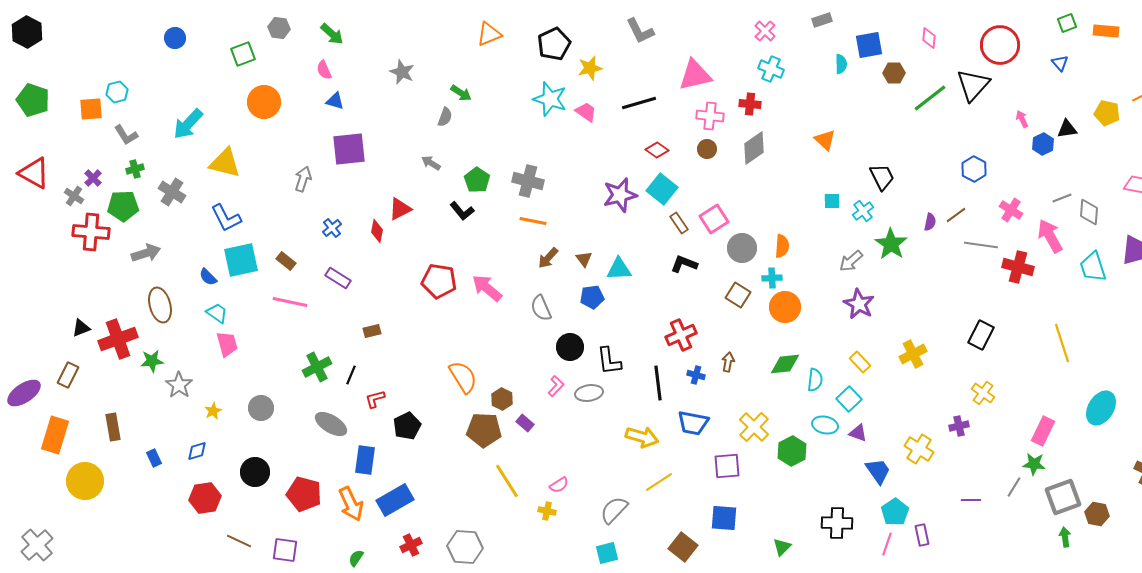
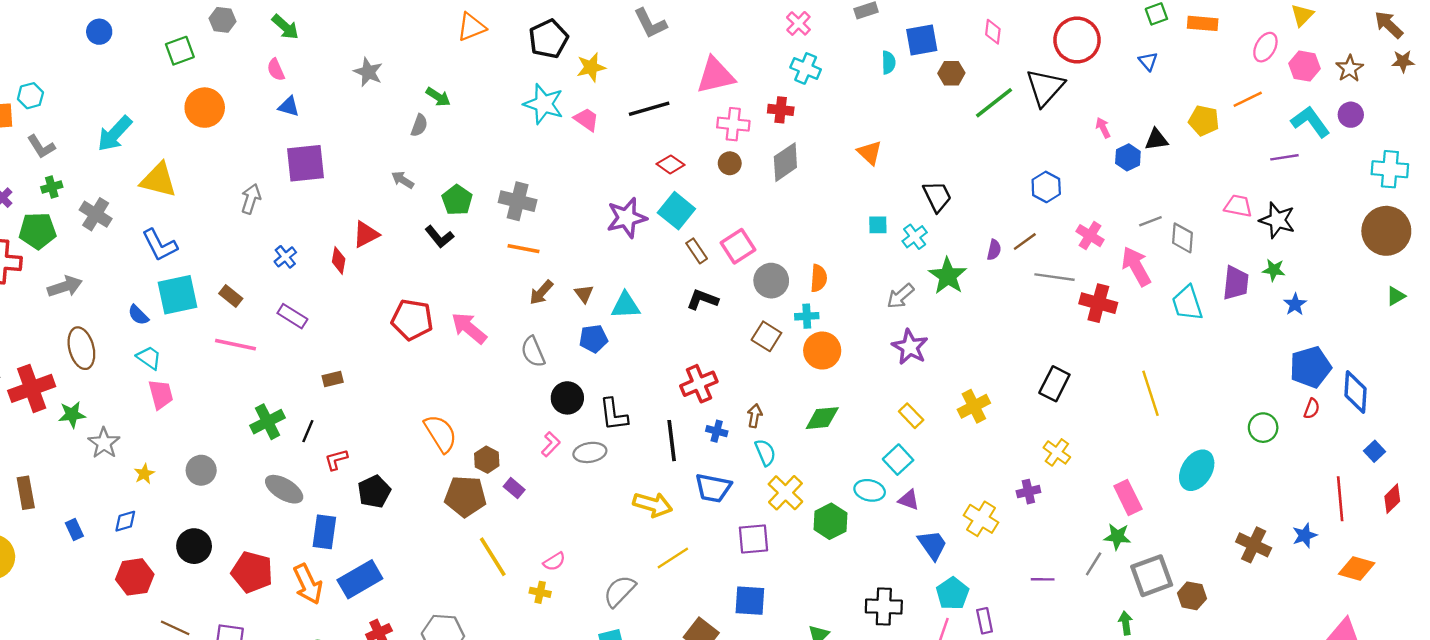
cyan semicircle: (815, 380) -> (765, 452), moved, turned -30
pink rectangle: (1043, 431) -> (1128, 497), turned -52
green arrow: (1065, 537) -> (1126, 623), moved

